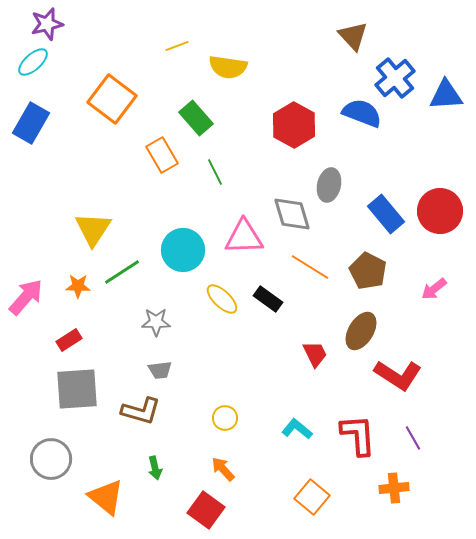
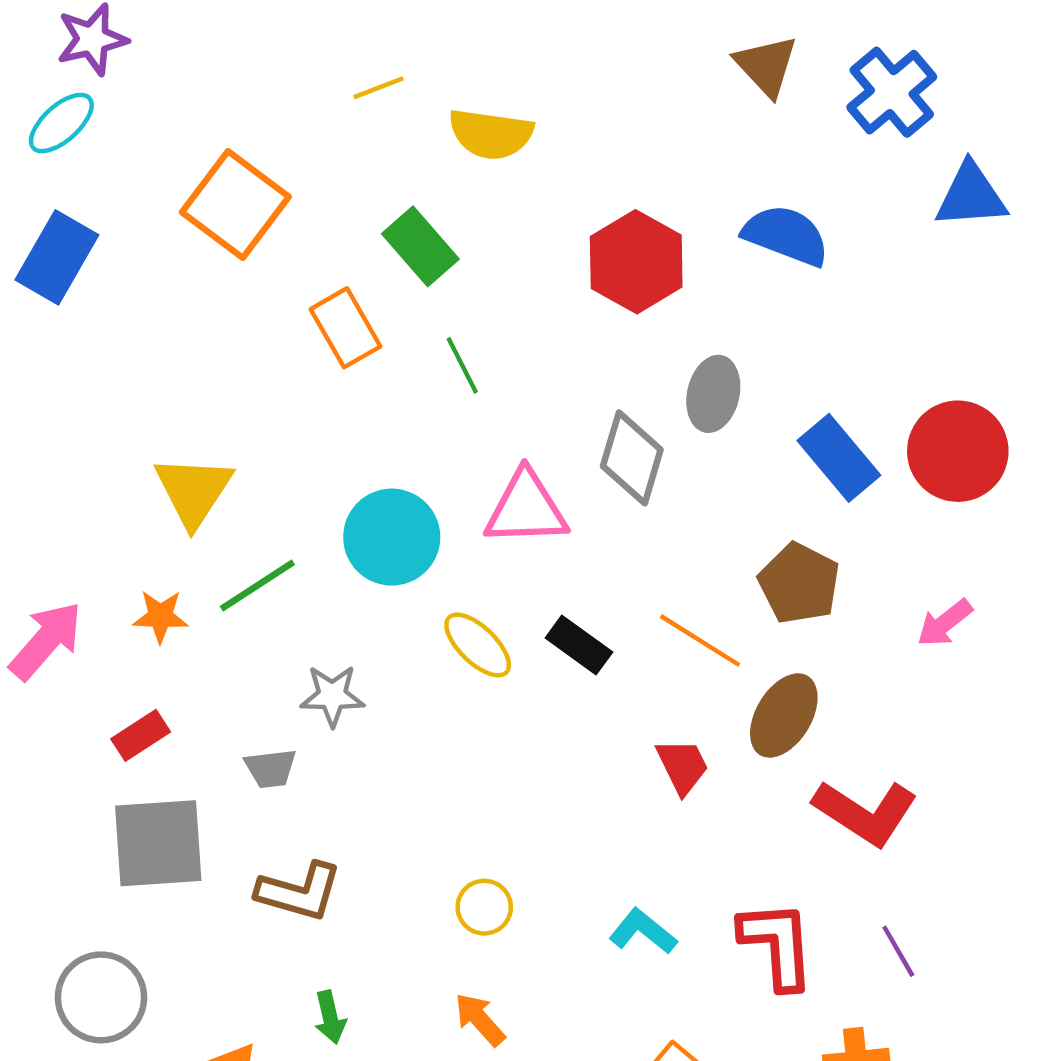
blue cross: (395, 78) -> (892, 92), moved
gray diamond: (292, 214) -> (632, 458), turned 33
orange line: (310, 267) -> (700, 641), moved
gray trapezoid: (160, 370) -> (271, 768), moved

